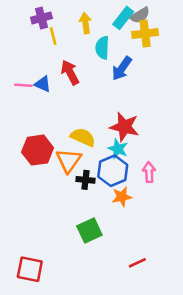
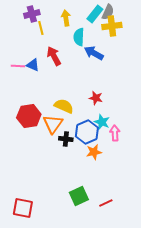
gray semicircle: (140, 15) -> (108, 12), turned -35
blue arrow: (122, 68) -> (94, 53), turned 84
red star: (124, 127) -> (96, 98), size x0.6
cyan star: (118, 149) -> (102, 122), moved
green square: (89, 230) -> (79, 196), moved

